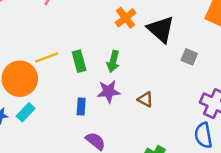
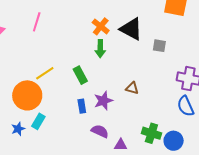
green rectangle: (79, 61) -> (80, 75), moved
green arrow: (113, 61) -> (100, 49), moved
purple star: (108, 91) -> (103, 101), moved

